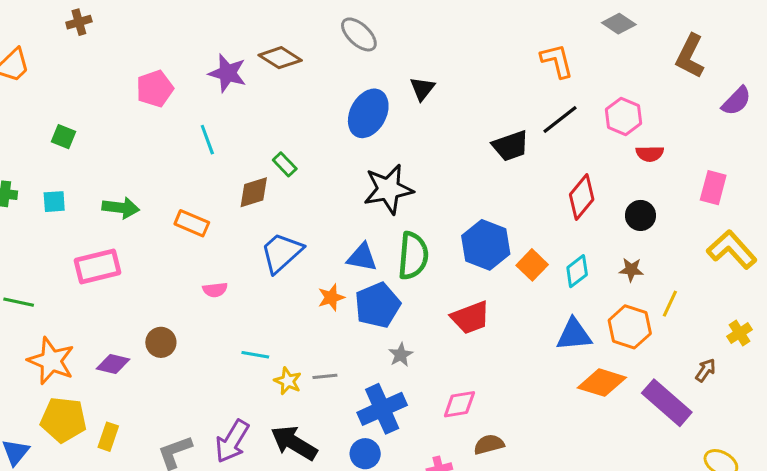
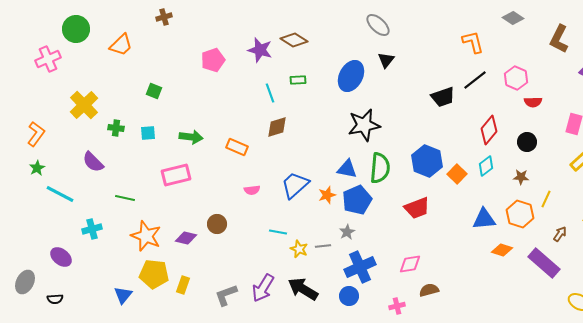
gray ellipse: (359, 34) -> (378, 25), moved
cyan line: (207, 140) -> (270, 93), moved
green rectangle: (285, 164) -> (298, 80), moved, turned -49
blue trapezoid: (282, 253) -> (295, 185), moved
cyan diamond: (577, 271) -> (486, 166), moved
gray star: (401, 355) -> (347, 232), moved
brown arrow: (705, 370) -> (560, 234), moved
orange diamond: (602, 383) -> (502, 250), size x0.7

